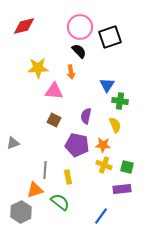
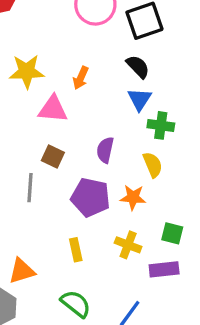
black semicircle: (79, 51) -> (138, 67), moved
orange arrow: (71, 72) -> (81, 78), turned 32
yellow cross: (104, 165) -> (128, 245), moved
gray line: (45, 170) -> (30, 188), moved
green semicircle: (60, 202) -> (76, 304), moved

